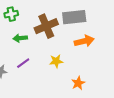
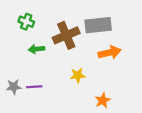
green cross: (11, 14) -> (26, 22), turned 32
purple line: (23, 63) -> (34, 87), moved, turned 32

